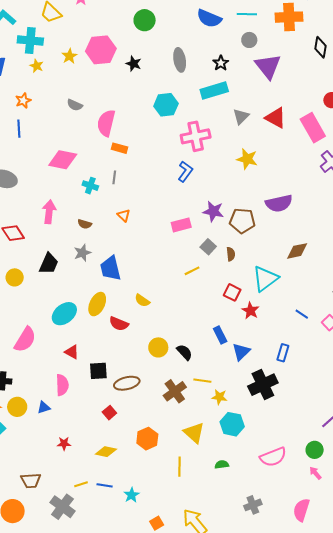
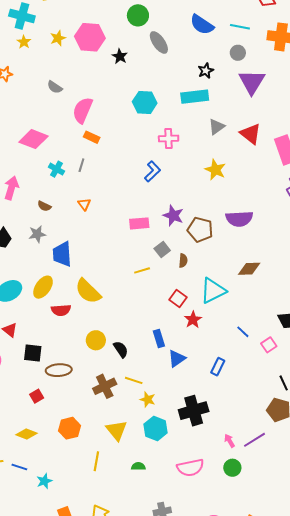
gray ellipse: (180, 60) -> (159, 42), moved, turned -35
pink cross: (196, 136) -> (169, 139), size x0.7
yellow semicircle: (142, 300) -> (88, 291), size x1.8
red semicircle: (119, 324) -> (61, 310), turned -36
black cross: (263, 385) -> (194, 411), moved
pink arrow: (315, 473) -> (229, 441), moved

